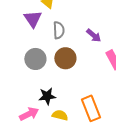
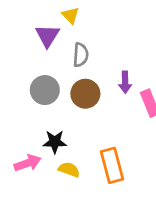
purple arrow: (94, 36) -> (125, 82), moved, turned 42

